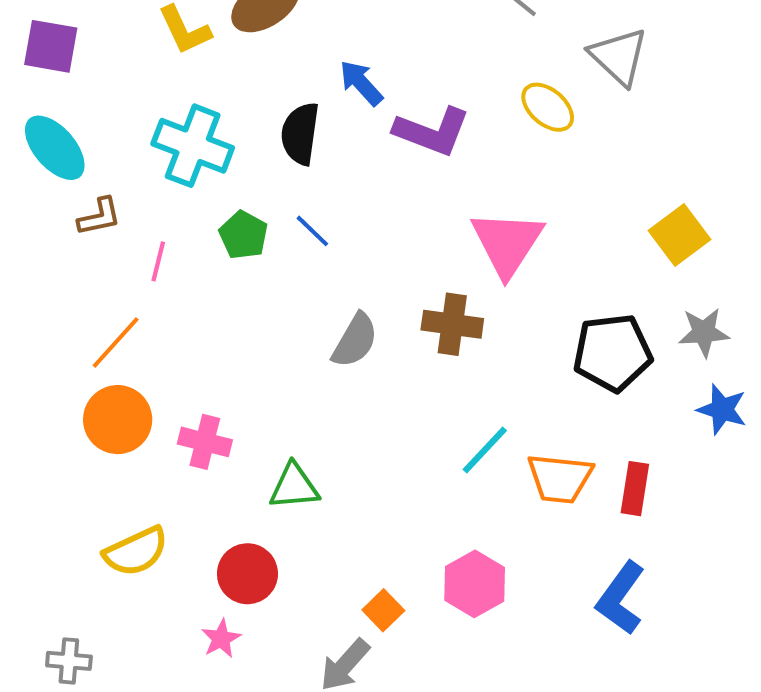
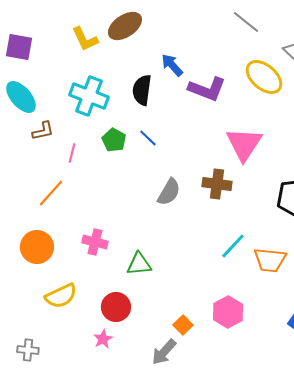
yellow ellipse: (548, 107) -> (264, 77), size x1.4
orange circle: (118, 420) -> (37, 247), moved

